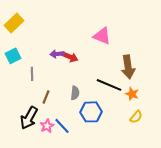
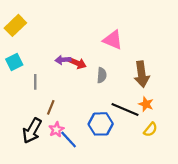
black line: (109, 85) -> (125, 110), moved
gray semicircle: (75, 93) -> (102, 75), moved
pink star: (47, 126) -> (56, 130), moved

